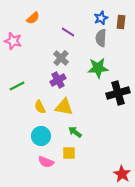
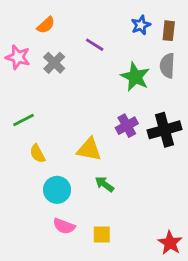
gray semicircle: (101, 38) -> (167, 66), moved
gray cross: (61, 58) -> (54, 63), moved
green star: (98, 68) -> (135, 77), moved, turned 30
purple cross: (58, 80) -> (127, 126), moved
yellow semicircle: (40, 107) -> (37, 154), moved
yellow square: (69, 153) -> (102, 235), moved

